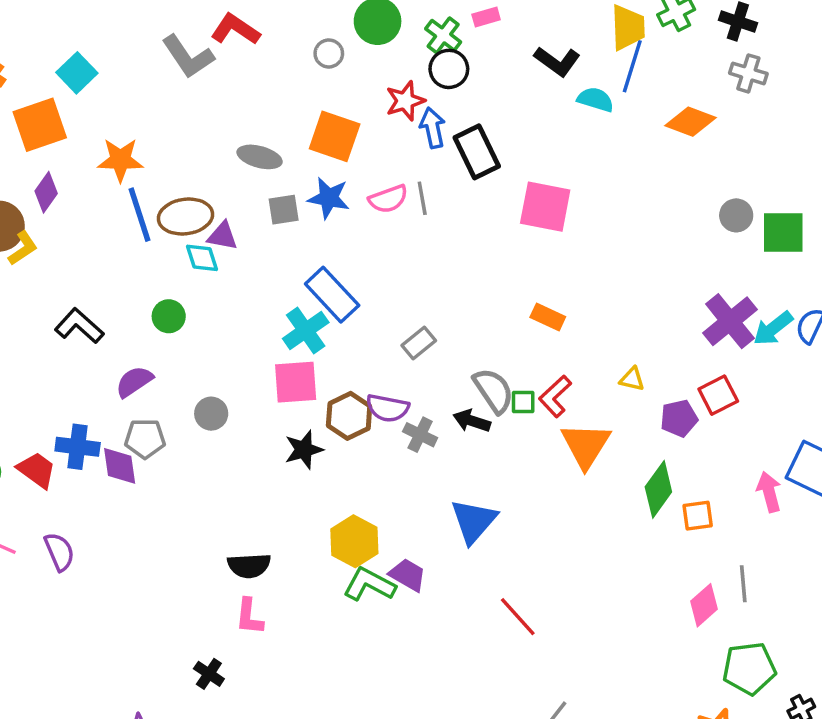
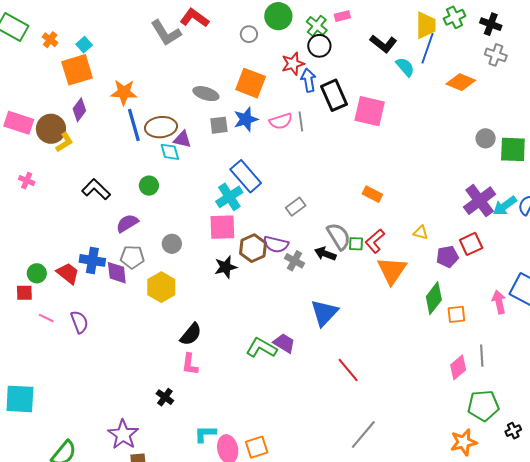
cyan square: (77, 73) -> (84, 45), moved, size x0.7
cyan semicircle: (595, 99) -> (405, 67), turned 30
blue star: (329, 198) -> (246, 119), turned -30
pink square: (545, 207) -> (370, 111), moved
yellow hexagon: (354, 541) -> (161, 287), moved
black semicircle: (249, 566) -> (191, 334), turned -50

